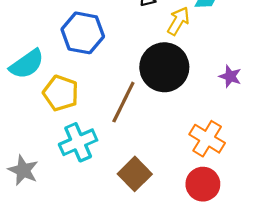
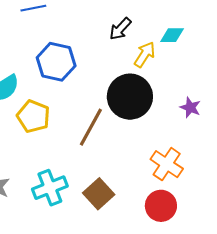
cyan cross: (78, 142) -> (50, 188), moved

